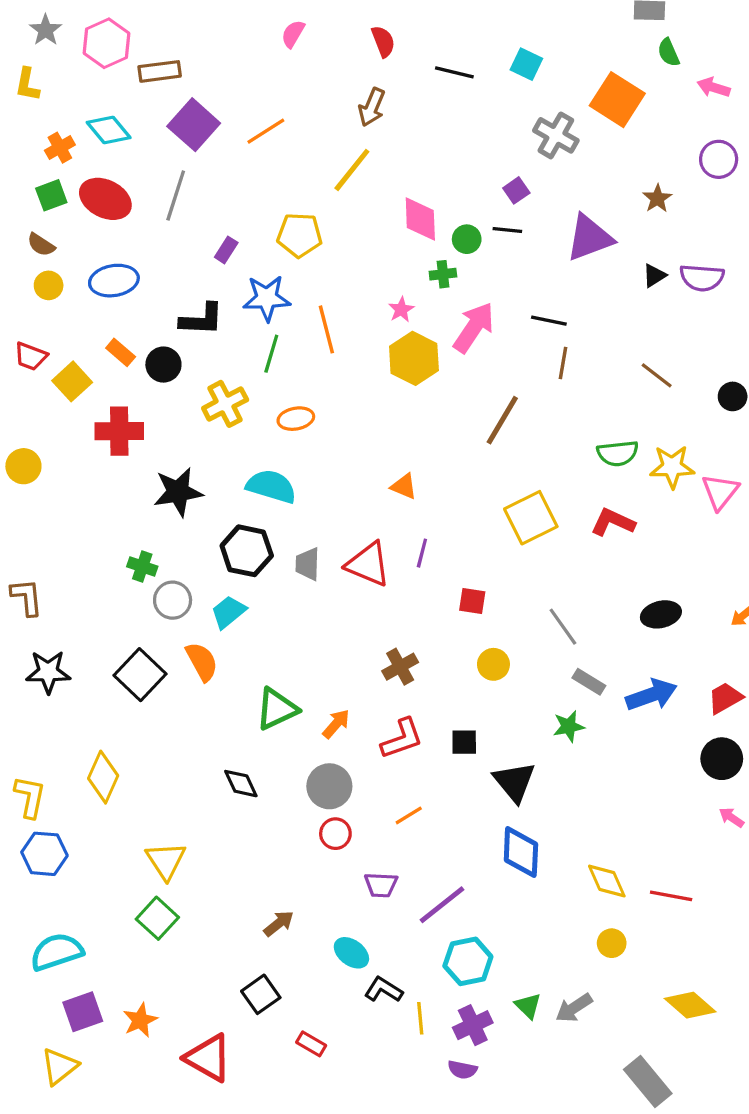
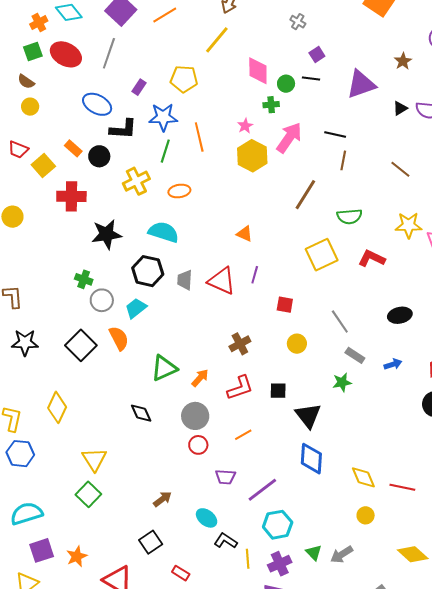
gray cross: (556, 135) -> (298, 22), moved, size x0.6
blue ellipse: (114, 281) -> (97, 104), moved, turned 36
green semicircle: (618, 453) -> (349, 216), moved
blue arrow: (651, 695) -> (393, 364), size x0.6

